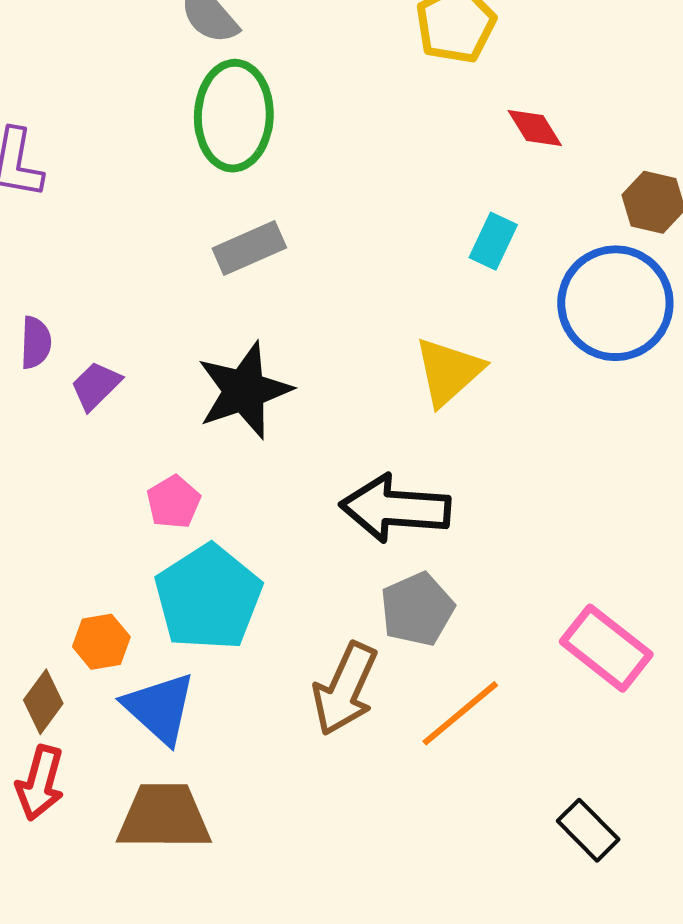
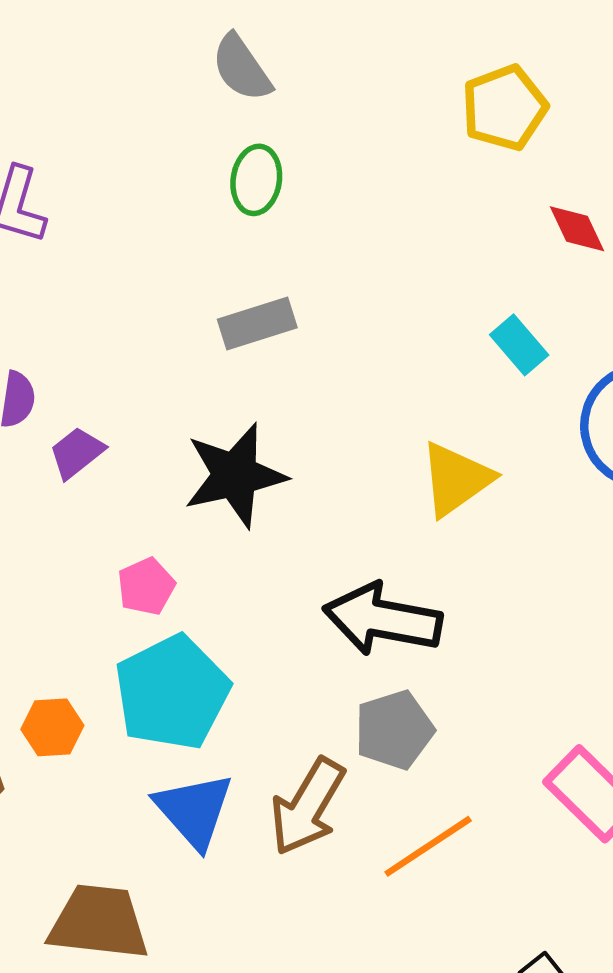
green ellipse: (234, 116) -> (256, 180), size x0.6
cyan rectangle: (493, 241) -> (519, 345), turned -72
blue triangle: (160, 708) -> (194, 810), moved

